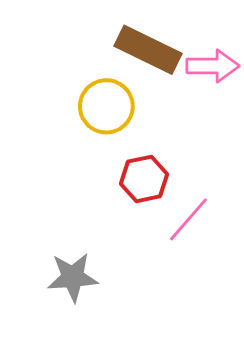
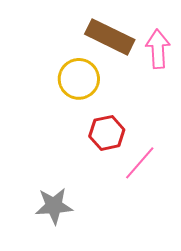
pink arrow: (213, 66) -> (158, 49), turned -93

